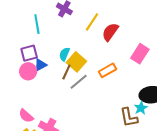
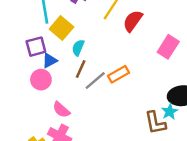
yellow square: (76, 62) -> (61, 28), moved
orange rectangle: (108, 70) -> (118, 74), moved
pink circle: (28, 71) -> (41, 80), moved
pink semicircle: (26, 116) -> (61, 110), moved

